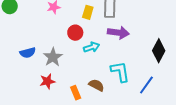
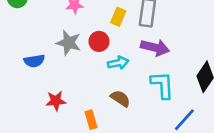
gray star: (53, 57) -> (69, 43), moved, turned -30
cyan L-shape: (120, 72) -> (162, 85), moved
brown semicircle: (96, 85) -> (120, 98), moved

